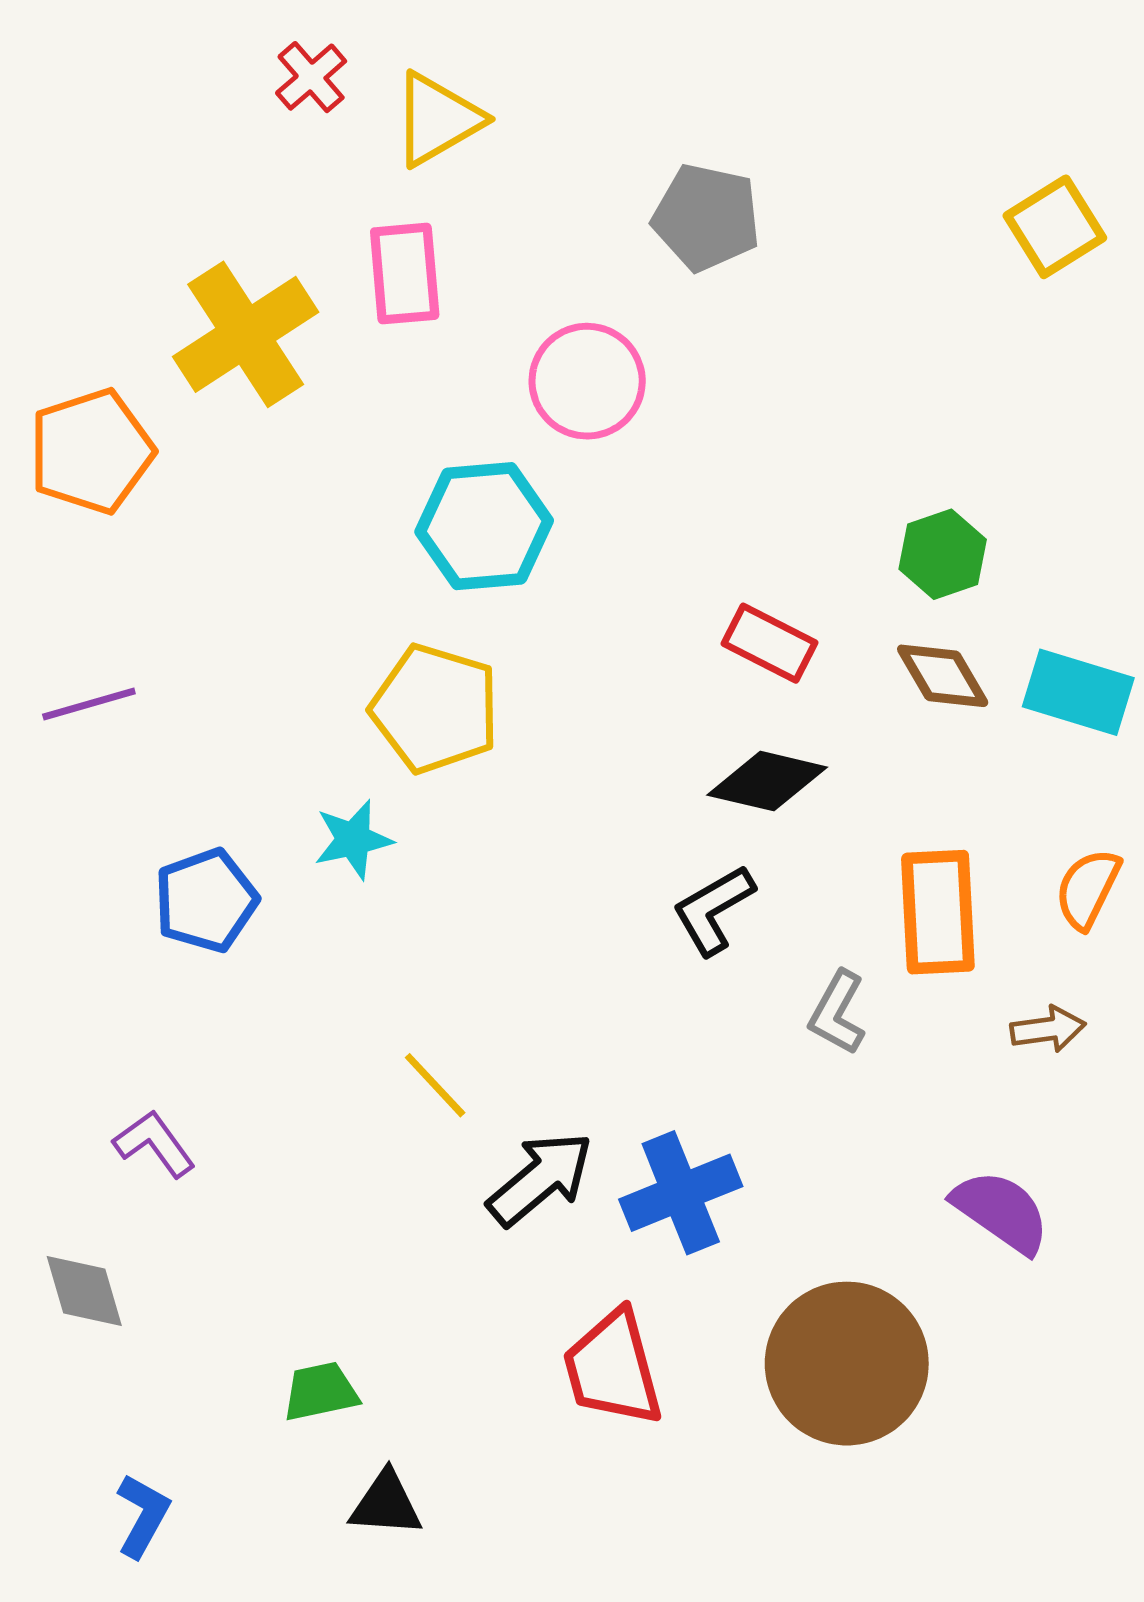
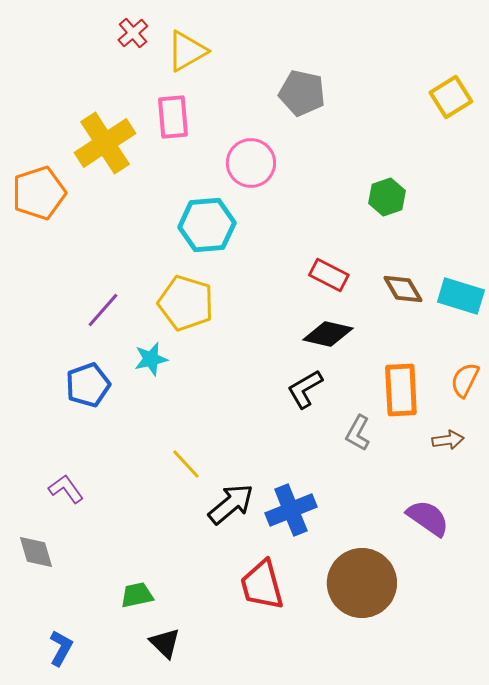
green hexagon: (943, 554) -> (387, 197), moved
purple line: (89, 704) -> (103, 310), moved, turned -33
black triangle: (386, 1504) -> (165, 643), turned 40

